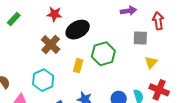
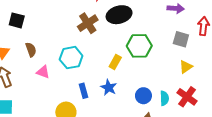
yellow rectangle: (78, 66) -> (115, 62), moved

